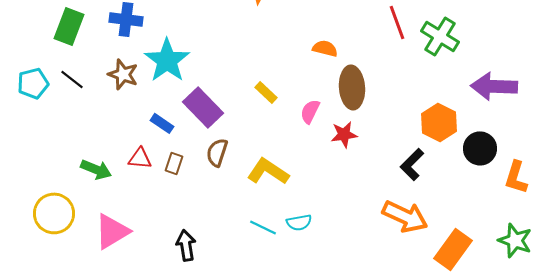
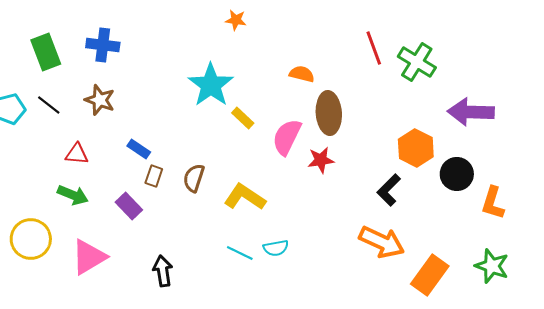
green rectangle: (69, 26) -> (46, 52), turned -42
cyan star: (167, 60) -> (211, 85), moved
purple rectangle: (203, 107) -> (129, 206), moved, size x0.7
pink semicircle: (310, 111) -> (287, 137), size x1.5
red triangle: (140, 158) -> (77, 154), moved
brown rectangle: (174, 163) -> (154, 176), moved

